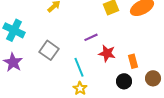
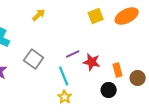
purple line: (91, 37) -> (73, 54), moved
brown circle: (153, 78) -> (138, 78), moved

